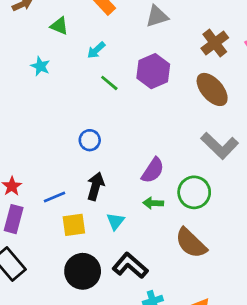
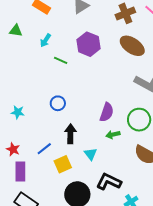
brown cross: (215, 43) -> (125, 13), turned 30
cyan star: (40, 66) -> (18, 112), moved

